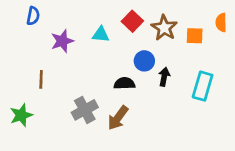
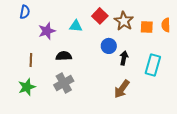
orange semicircle: (221, 23) -> (166, 25), moved
black semicircle: (124, 83) -> (64, 56), moved
green star: (21, 115) -> (27, 87), moved
brown arrow: (118, 118) -> (122, 89), moved

